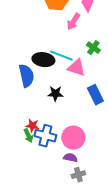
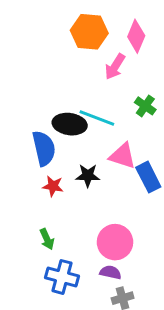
pink triangle: (76, 68) -> (123, 156), moved
red star: (32, 126) -> (53, 186), moved
blue cross: (45, 136) -> (62, 277), moved

